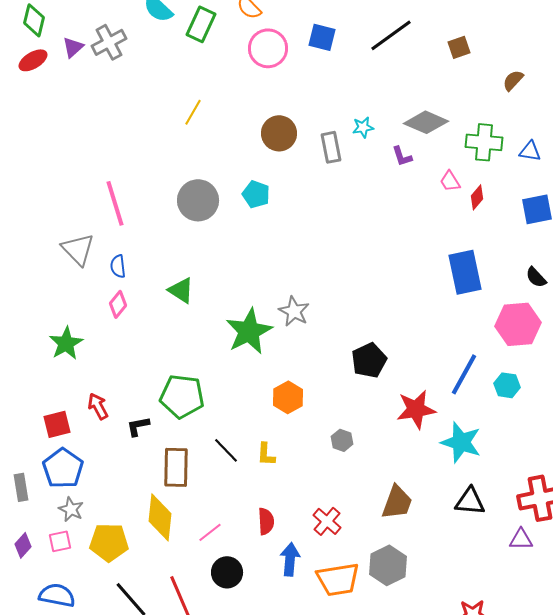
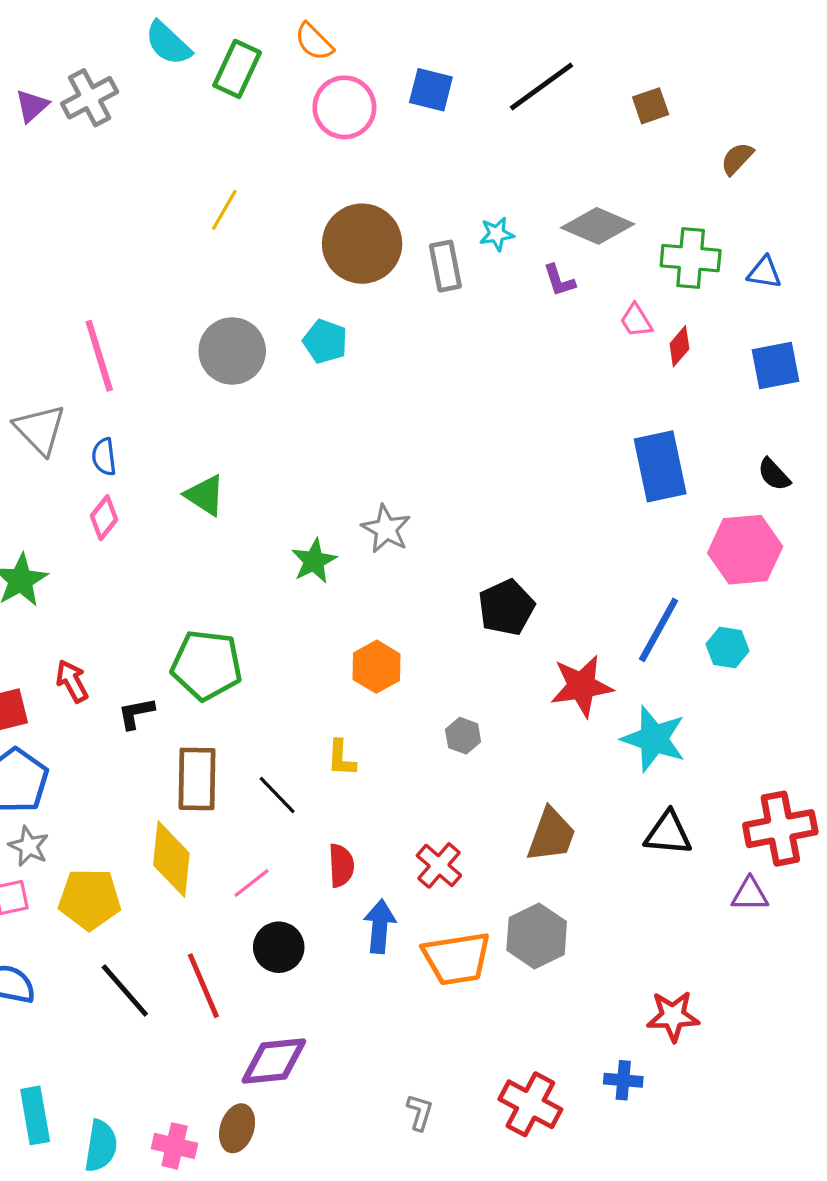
brown circle: (279, 133) -> (362, 244), size x1.4
green star: (249, 331) -> (314, 561), size x0.6
black line: (226, 450) -> (277, 795), moved

